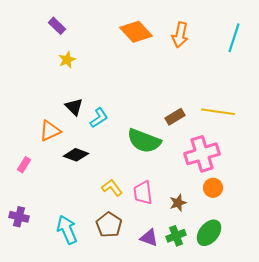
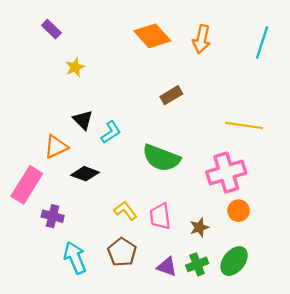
purple rectangle: (57, 26) -> (51, 29), moved
brown rectangle: (175, 117) -> (171, 95), moved
pink rectangle: (24, 165) -> (27, 185), size x2.0
purple cross: (19, 217) -> (53, 216), moved

